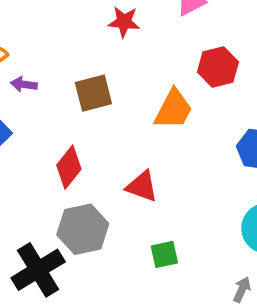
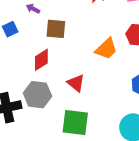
brown square: (93, 93) -> (56, 29), moved
green square: (164, 254) -> (75, 122), size x1.8

